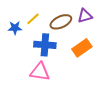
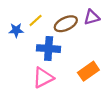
orange rectangle: (82, 48) -> (88, 71), moved
pink triangle: (40, 72) -> (43, 78), turned -35

